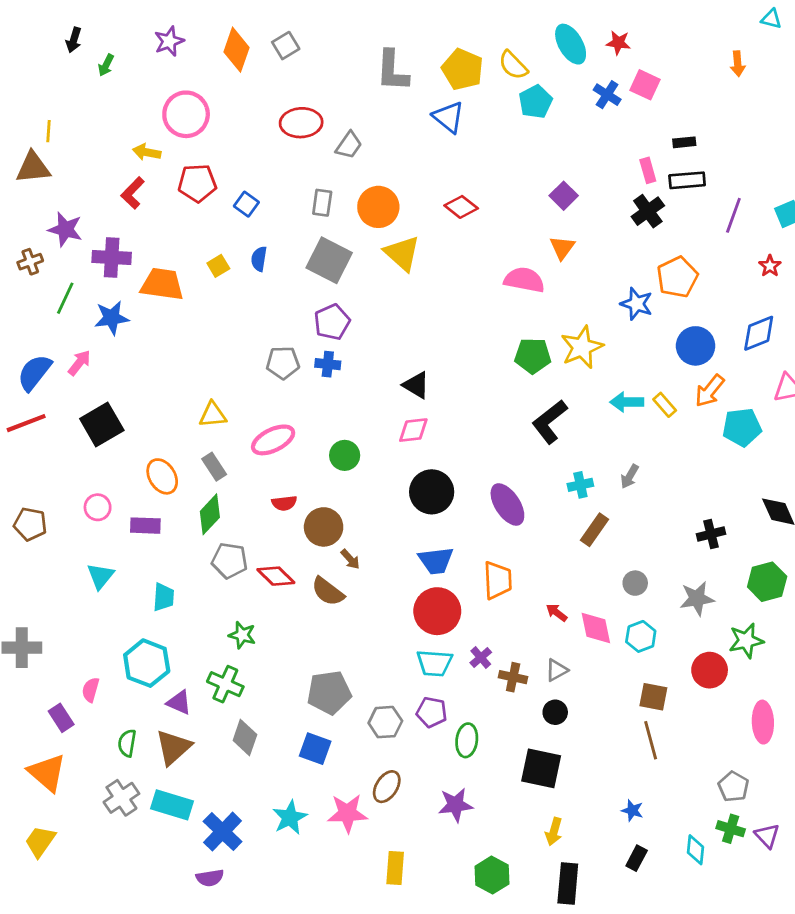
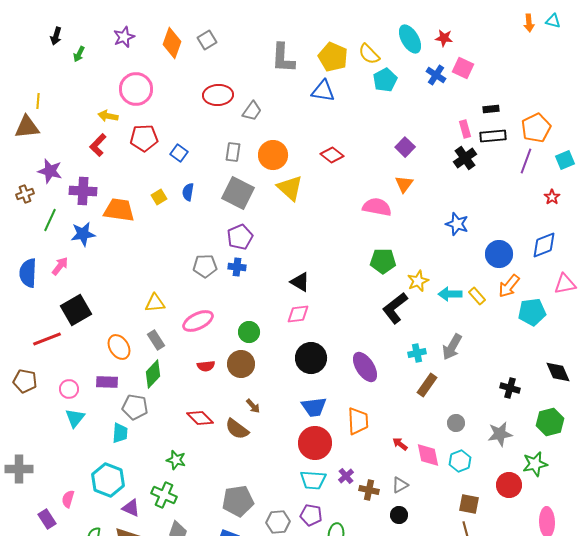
orange arrow: (738, 64) -> (529, 23), moved
blue triangle: (448, 117) -> (323, 91), turned -30
orange pentagon: (677, 277) -> (536, 128), moved
yellow star: (582, 347) -> (418, 281), moved, size x0.7
blue semicircle: (34, 373) -> (28, 273), turned -36
red line: (26, 423) -> (47, 339), moved
gray arrow: (630, 476) -> (452, 347), size x1.5
pink circle: (98, 507) -> (69, 389), moved
brown circle: (324, 527) -> (241, 364), moved
black cross: (711, 534) -> (510, 388), turned 30
gray pentagon: (230, 561) -> (135, 407), moved

